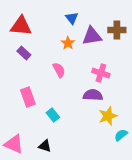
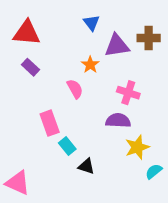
orange star: (68, 43) -> (90, 65), moved
pink rectangle: (28, 97) -> (50, 123), moved
black triangle: (45, 146) -> (86, 166), moved

